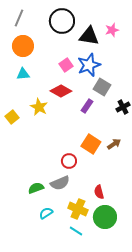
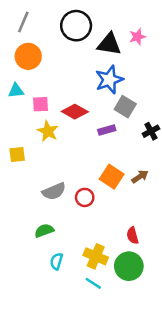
pink square: (66, 65) -> (40, 104), moved, turned 32
cyan triangle: (23, 74) -> (16, 91), moved
purple rectangle: (87, 106) -> (107, 130), turned 40
yellow square: (12, 117) -> (17, 154), moved, turned 32
gray semicircle: (60, 183) -> (54, 191), moved
red semicircle: (99, 192) -> (133, 235), moved
cyan semicircle: (46, 213) -> (56, 261), turned -40

